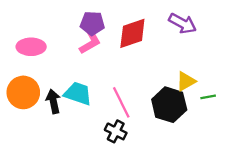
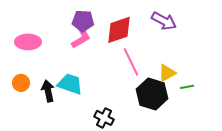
orange circle: (23, 92) -> (21, 83), size x0.6
pink line: (121, 102) -> (131, 62), moved

